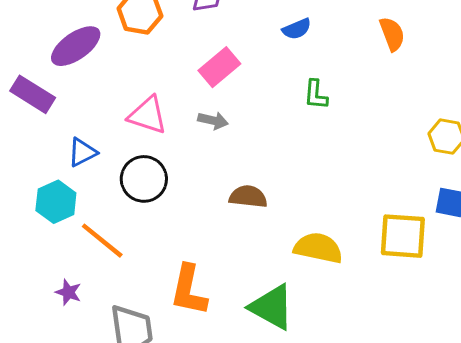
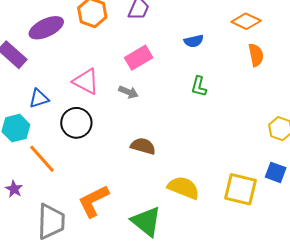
orange L-shape: (189, 290) -> (93, 201), turned 42

